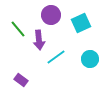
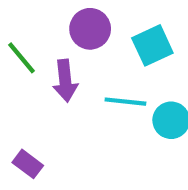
cyan line: (56, 57) -> (125, 102), moved, turned 42

